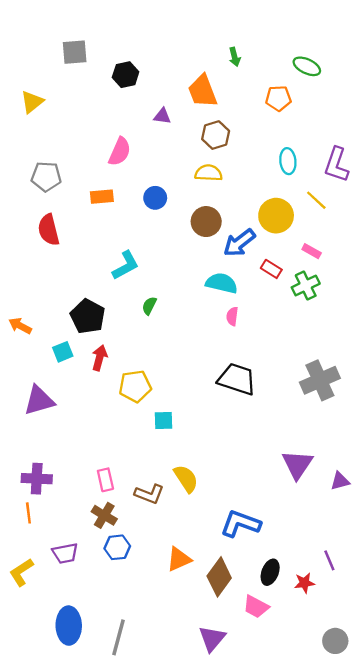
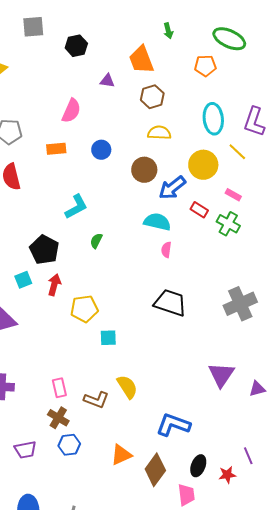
green ellipse: (307, 66) -> (229, 39), size x1.4
cyan ellipse: (288, 161) -> (213, 119), size x1.4
yellow semicircle: (209, 173) -> (159, 133), moved
green cross: (306, 286) -> (228, 224), turned -35
pink trapezoid: (256, 607) -> (186, 495), turned -125

